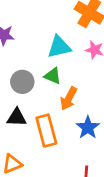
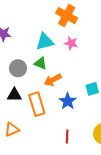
orange arrow: (69, 99) -> (53, 80), turned 36

